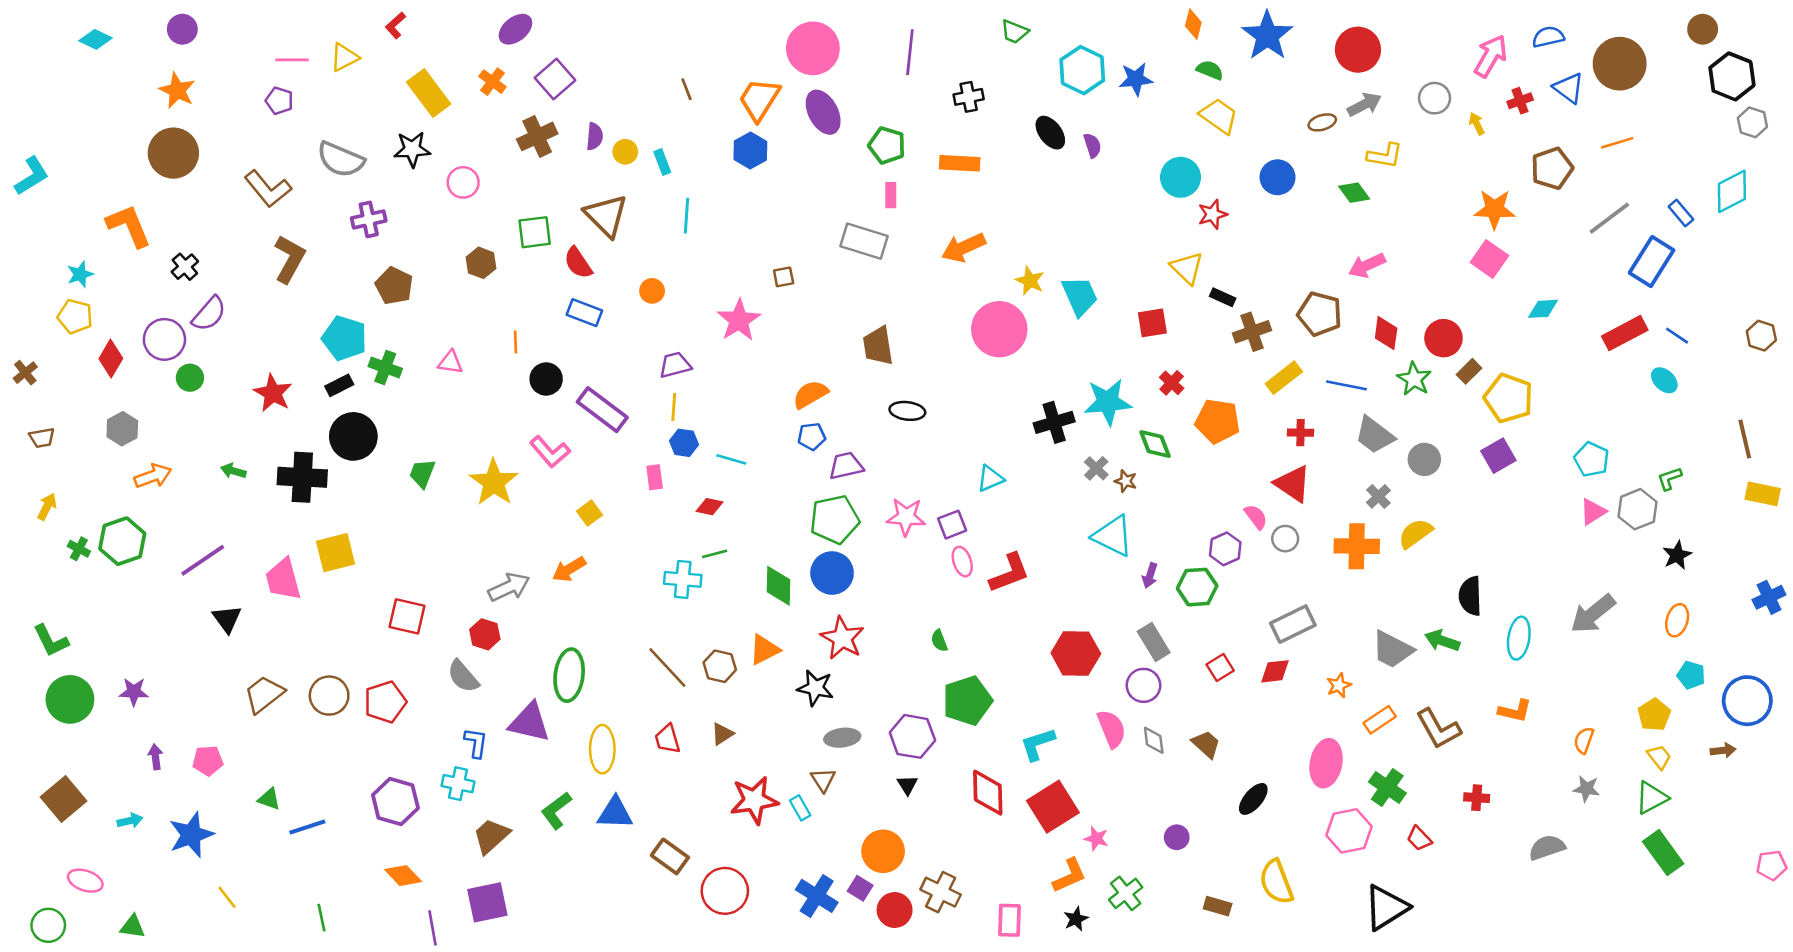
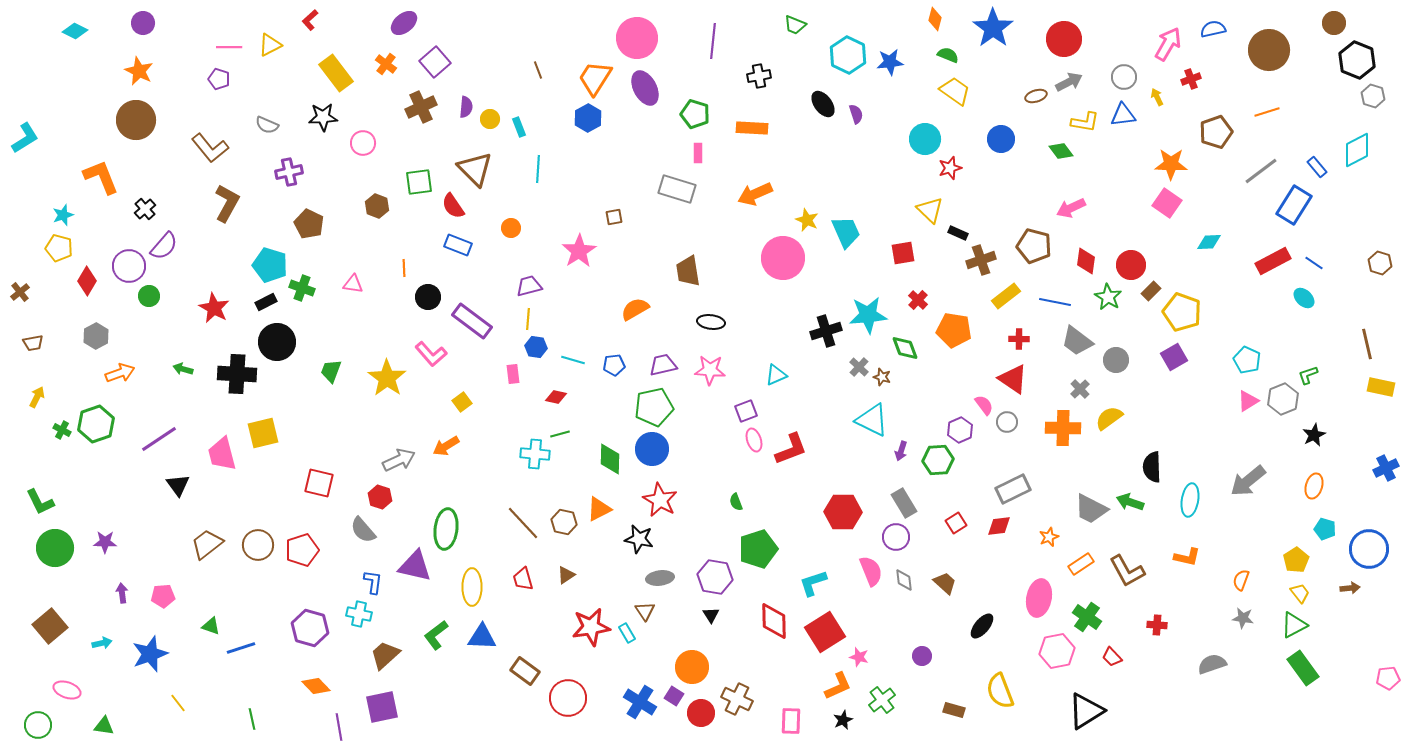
blue triangle: (1569, 88) -> (1123, 115), moved, turned -44
gray semicircle: (341, 159) -> (267, 125), size x0.6
blue pentagon: (812, 436) -> (614, 365), moved
pink star: (906, 517) -> (710, 370), moved

